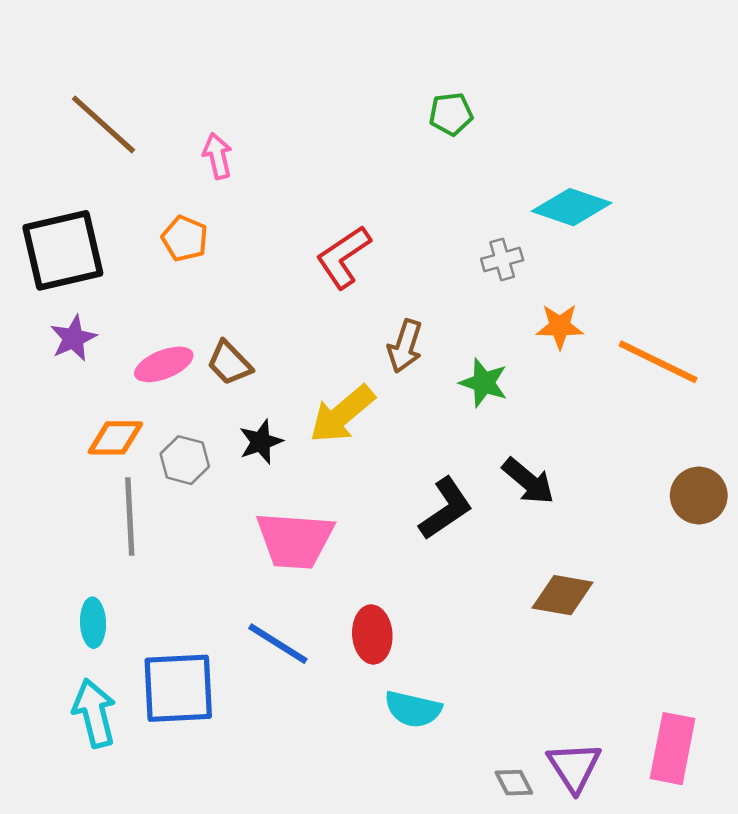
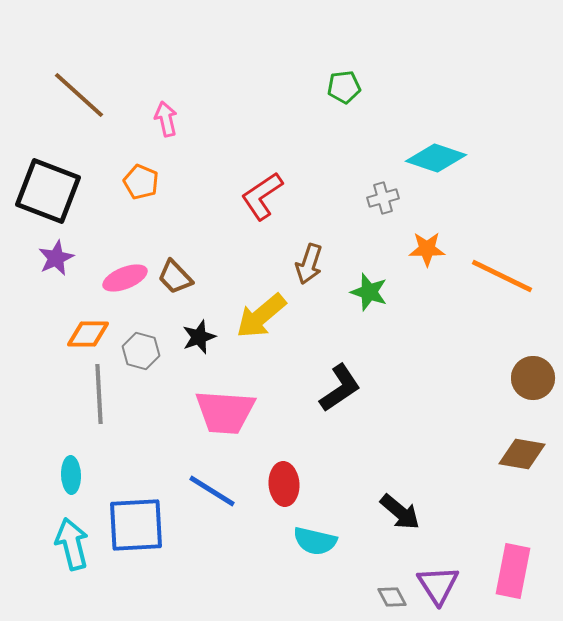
black square: (63, 250) -> (48, 191), turned 34
black arrow: (528, 481) -> (400, 512), moved
brown diamond: (562, 595) -> (522, 454), moved

